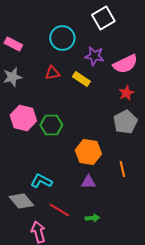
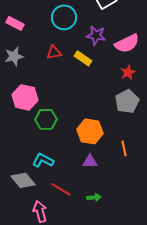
green hexagon: (51, 125) -> (46, 119), moved

